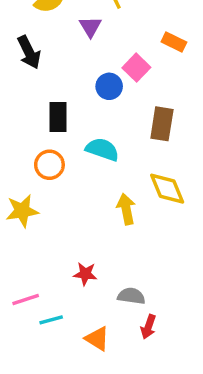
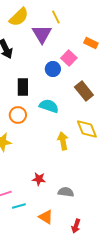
purple triangle: (90, 27) -> (42, 34), size x1.5
brown rectangle: (162, 124) -> (84, 91), turned -48
red arrow: (148, 327) -> (76, 226), moved

